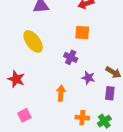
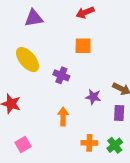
purple cross: (71, 57) -> (61, 75), moved

